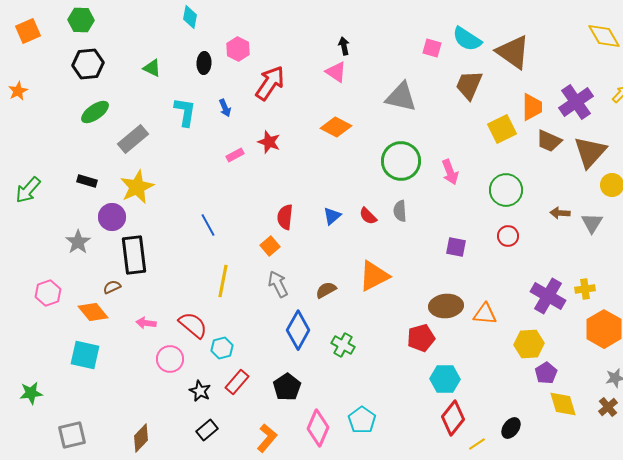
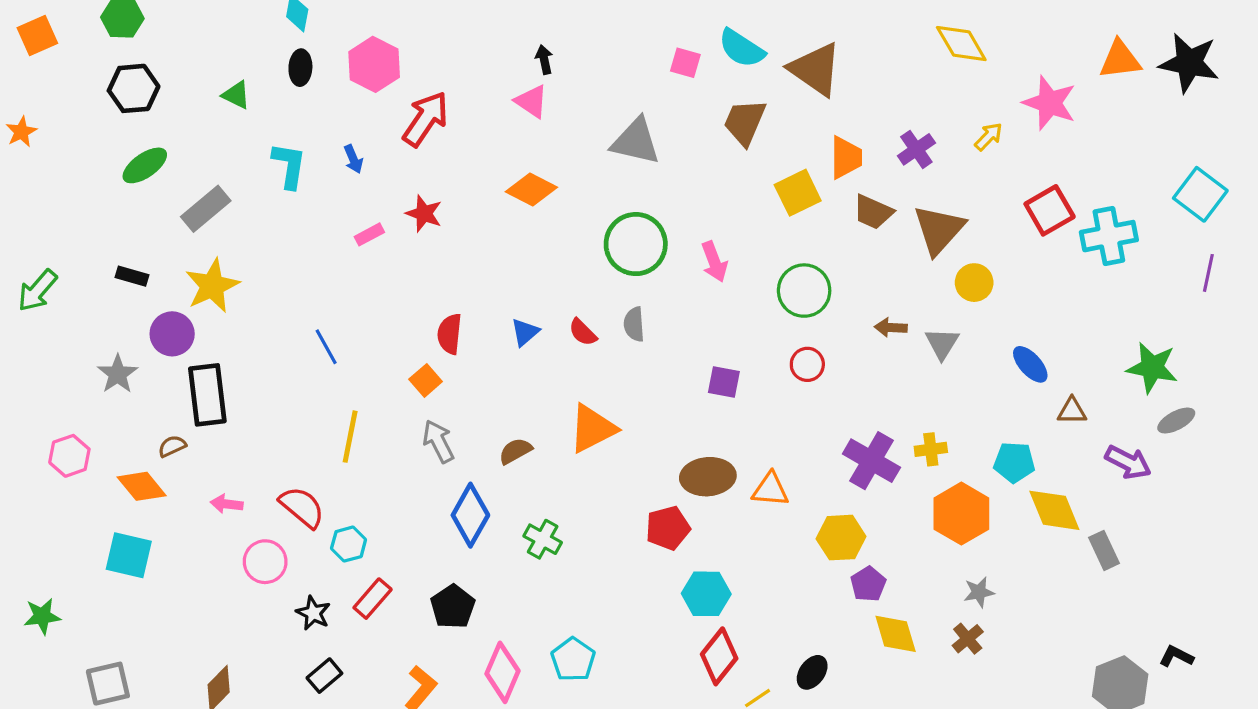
pink hexagon: (238, 49) -> (374, 64), size x1.4
black ellipse: (204, 63) -> (300, 68), moved
purple cross: (576, 102) -> (916, 149), size x0.7

